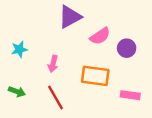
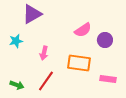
purple triangle: (70, 17) -> (32, 14), moved
green arrow: (17, 92) -> (17, 85), moved
red line: (55, 98) -> (46, 81), turned 65

